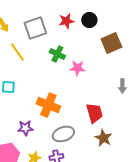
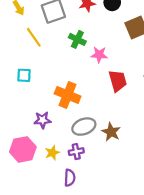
red trapezoid: (94, 113) -> (118, 81), moved
brown star: (103, 138) -> (111, 132), moved

